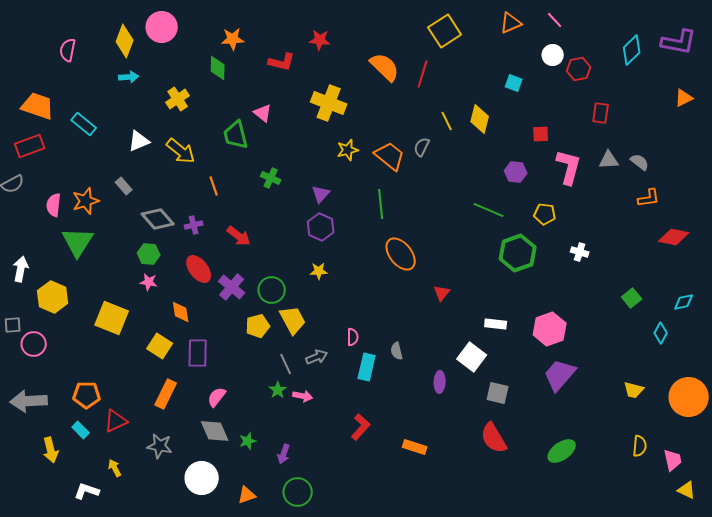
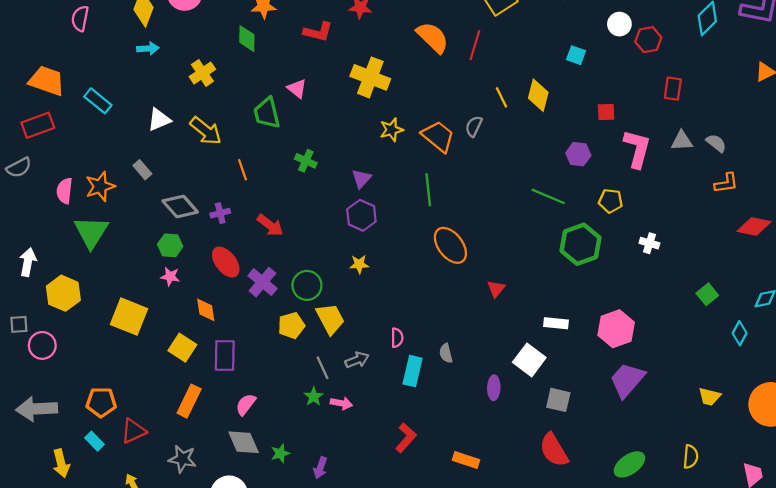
yellow semicircle: (640, 446) -> (691, 457), moved

